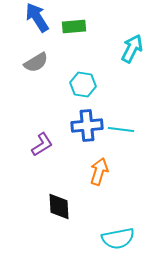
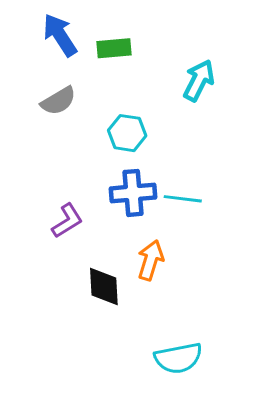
black diamond: (59, 206) -> (104, 287), moved

